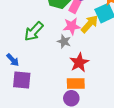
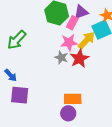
green arrow: (34, 31) -> (17, 40), moved
red star: (79, 62) -> (79, 58), moved

